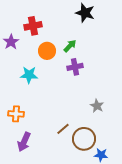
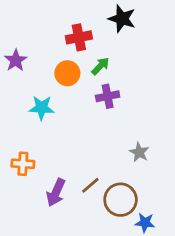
red cross: (33, 26) -> (79, 37), moved
purple arrow: (24, 142) -> (56, 192), moved

